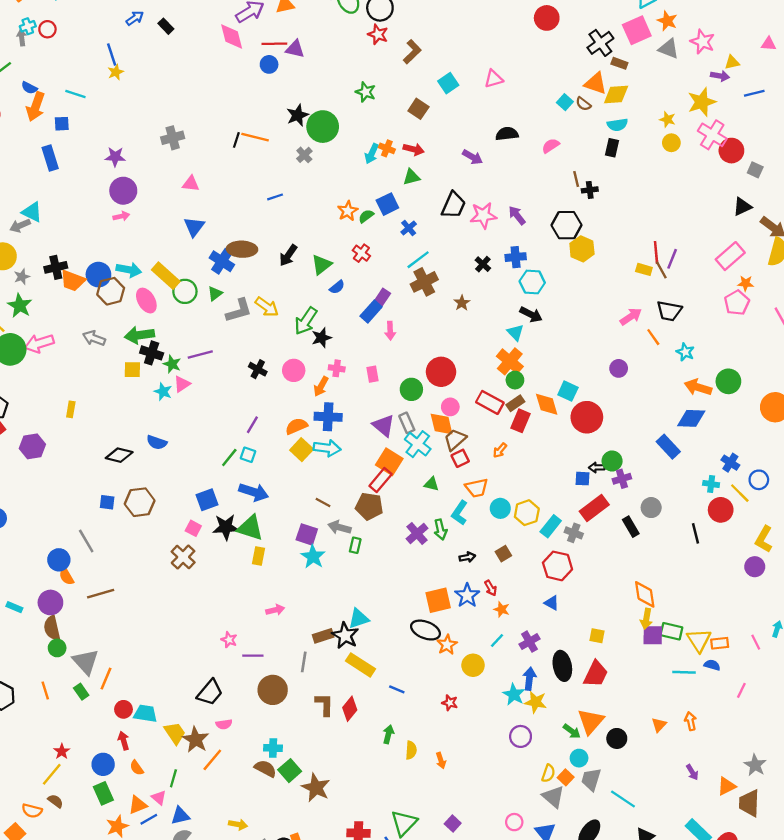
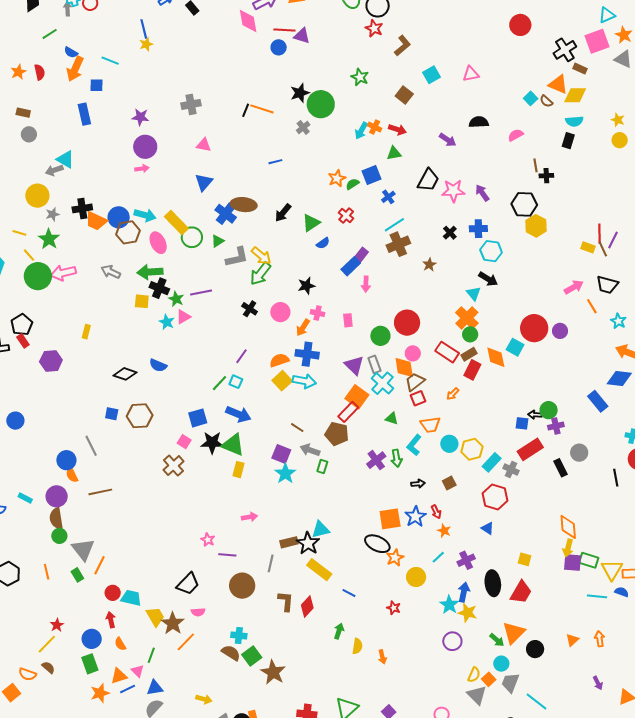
green arrow: (306, 321) -> (260, 274), moved
red circle: (587, 417) -> (534, 328), moved

